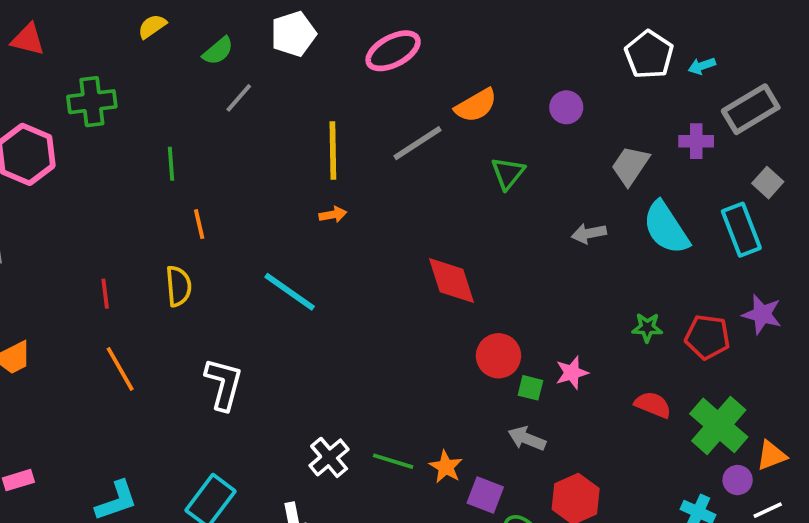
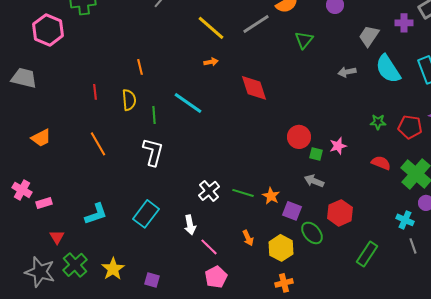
yellow line: (333, 151) -> (211, 28), turned -48
green line: (171, 164) -> (154, 115), moved
red diamond: (451, 280) -> (254, 88), moved
red line: (105, 294) -> (95, 92), moved

